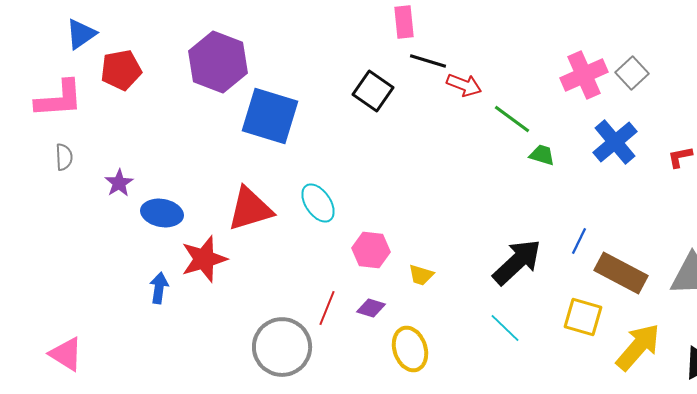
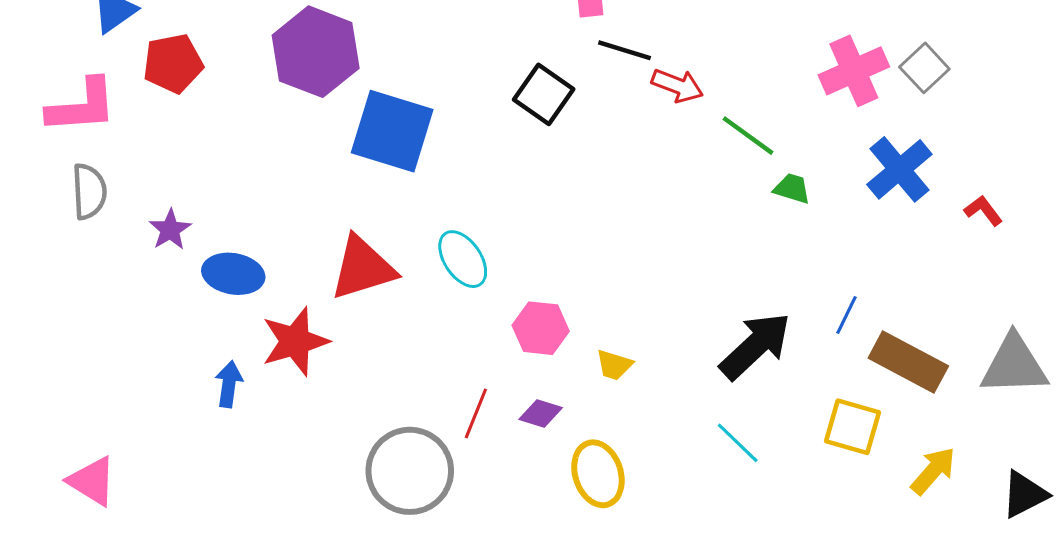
gray semicircle: (64, 157) -> (89, 191), size x1.4
red L-shape: (680, 157) -> (983, 211), moved, turned 64
yellow arrow: (638, 347) -> (933, 471), size x0.7

